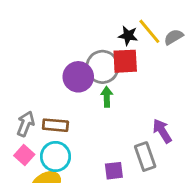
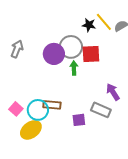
red square: (125, 61) -> (91, 54), moved
gray arrow: (26, 124) -> (17, 49), moved
brown rectangle: (55, 125) -> (52, 105), moved
gray rectangle: (145, 157) -> (101, 110), turned -48

